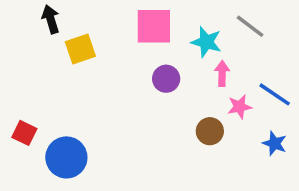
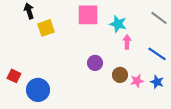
gray line: (250, 26) -> (159, 18), moved
purple circle: (166, 79) -> (95, 63), moved
pink star: (240, 107) -> (137, 81), moved

